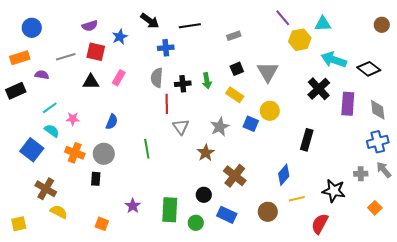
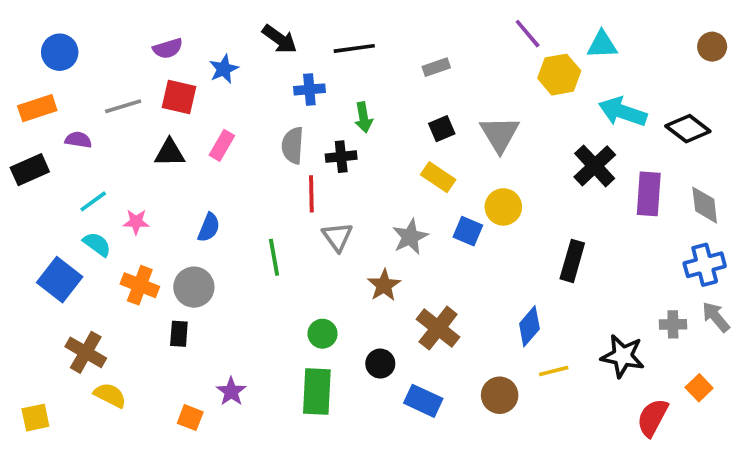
green arrow: (207, 81) -> (364, 117), moved
green line: (147, 149) -> (274, 257), moved
purple star: (133, 206) -> (231, 391), moved
green circle: (196, 223) -> (323, 334), moved
red semicircle: (320, 224) -> (652, 418), moved

